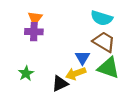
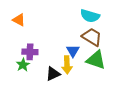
orange triangle: (35, 18) -> (19, 20), moved, turned -40
purple cross: (34, 32) -> (30, 52), moved
yellow arrow: (76, 73) -> (67, 65), turned -72

